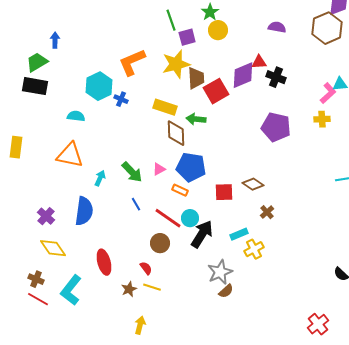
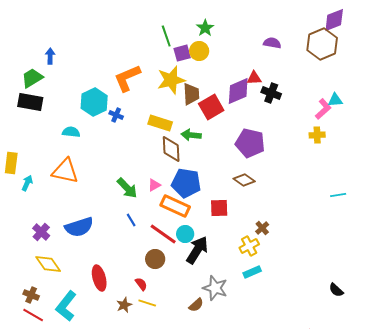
yellow circle: (218, 30) -> (199, 51), moved
purple pentagon: (276, 127) -> (250, 143), moved
cyan arrow: (100, 178) -> (27, 183), moved
brown diamond: (253, 184) -> (244, 180), moved
orange rectangle: (180, 190) -> (175, 206), size x1.8
blue semicircle: (84, 211) -> (79, 227), turned 64
cyan rectangle: (239, 234) -> (252, 272), moved
yellow cross: (254, 249) -> (249, 246), moved
gray star: (220, 272) -> (215, 288), turned -30
brown semicircle: (226, 291) -> (196, 305), moved

